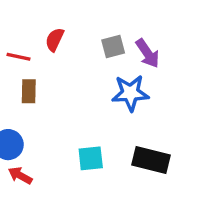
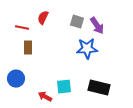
gray square: (113, 46) -> (77, 22), turned 32
red arrow: (20, 176) -> (45, 97), moved

